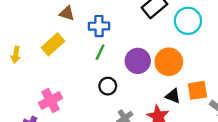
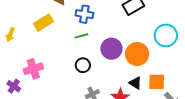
cyan circle: (188, 21) -> (166, 35), moved
green line: (100, 52) -> (81, 36), turned 40
yellow arrow: (16, 55) -> (10, 35), moved

